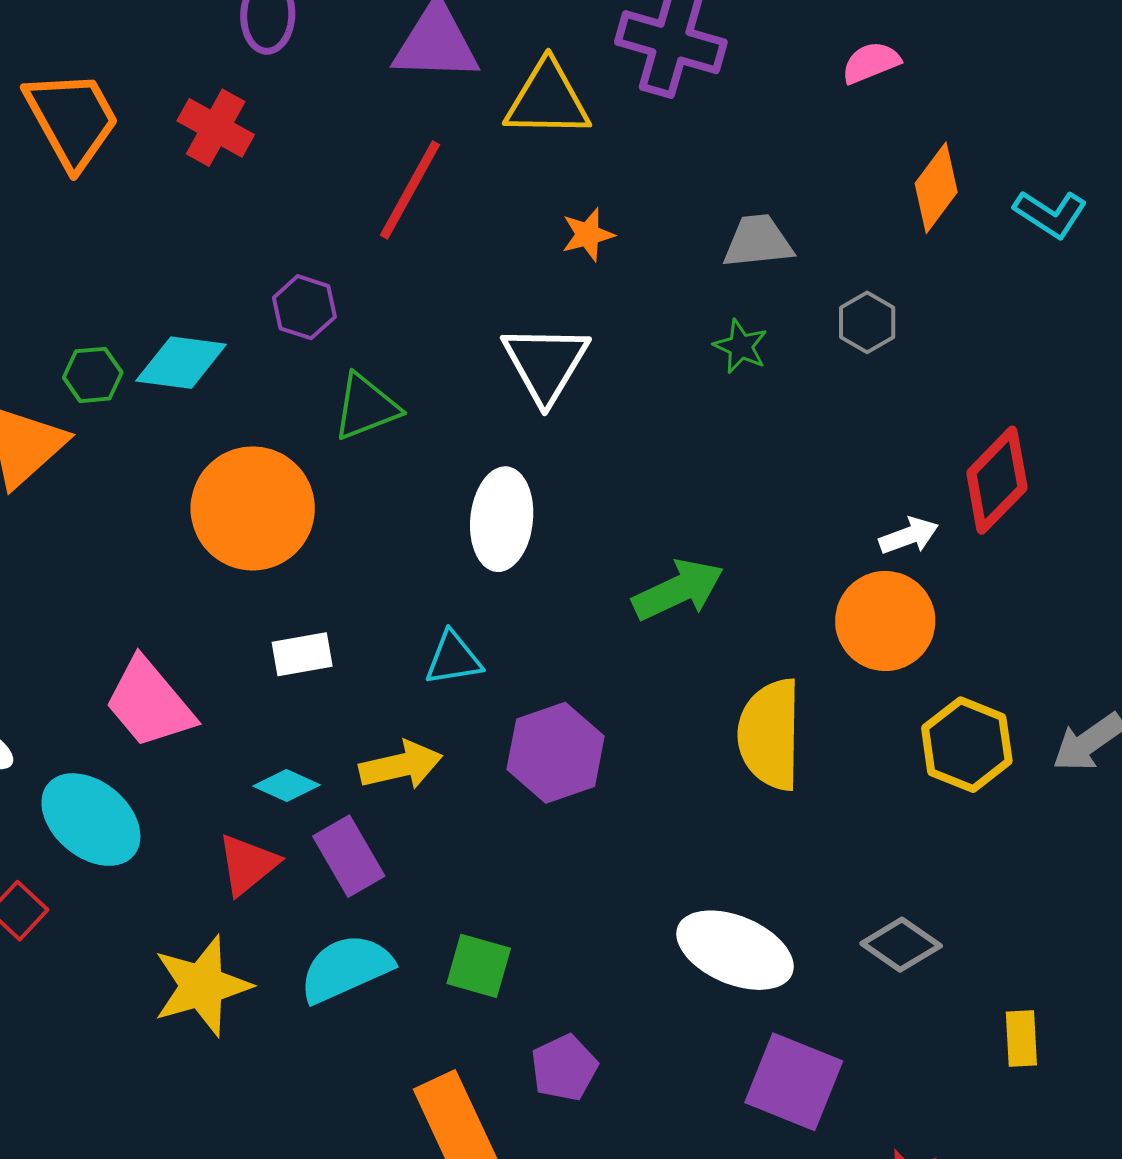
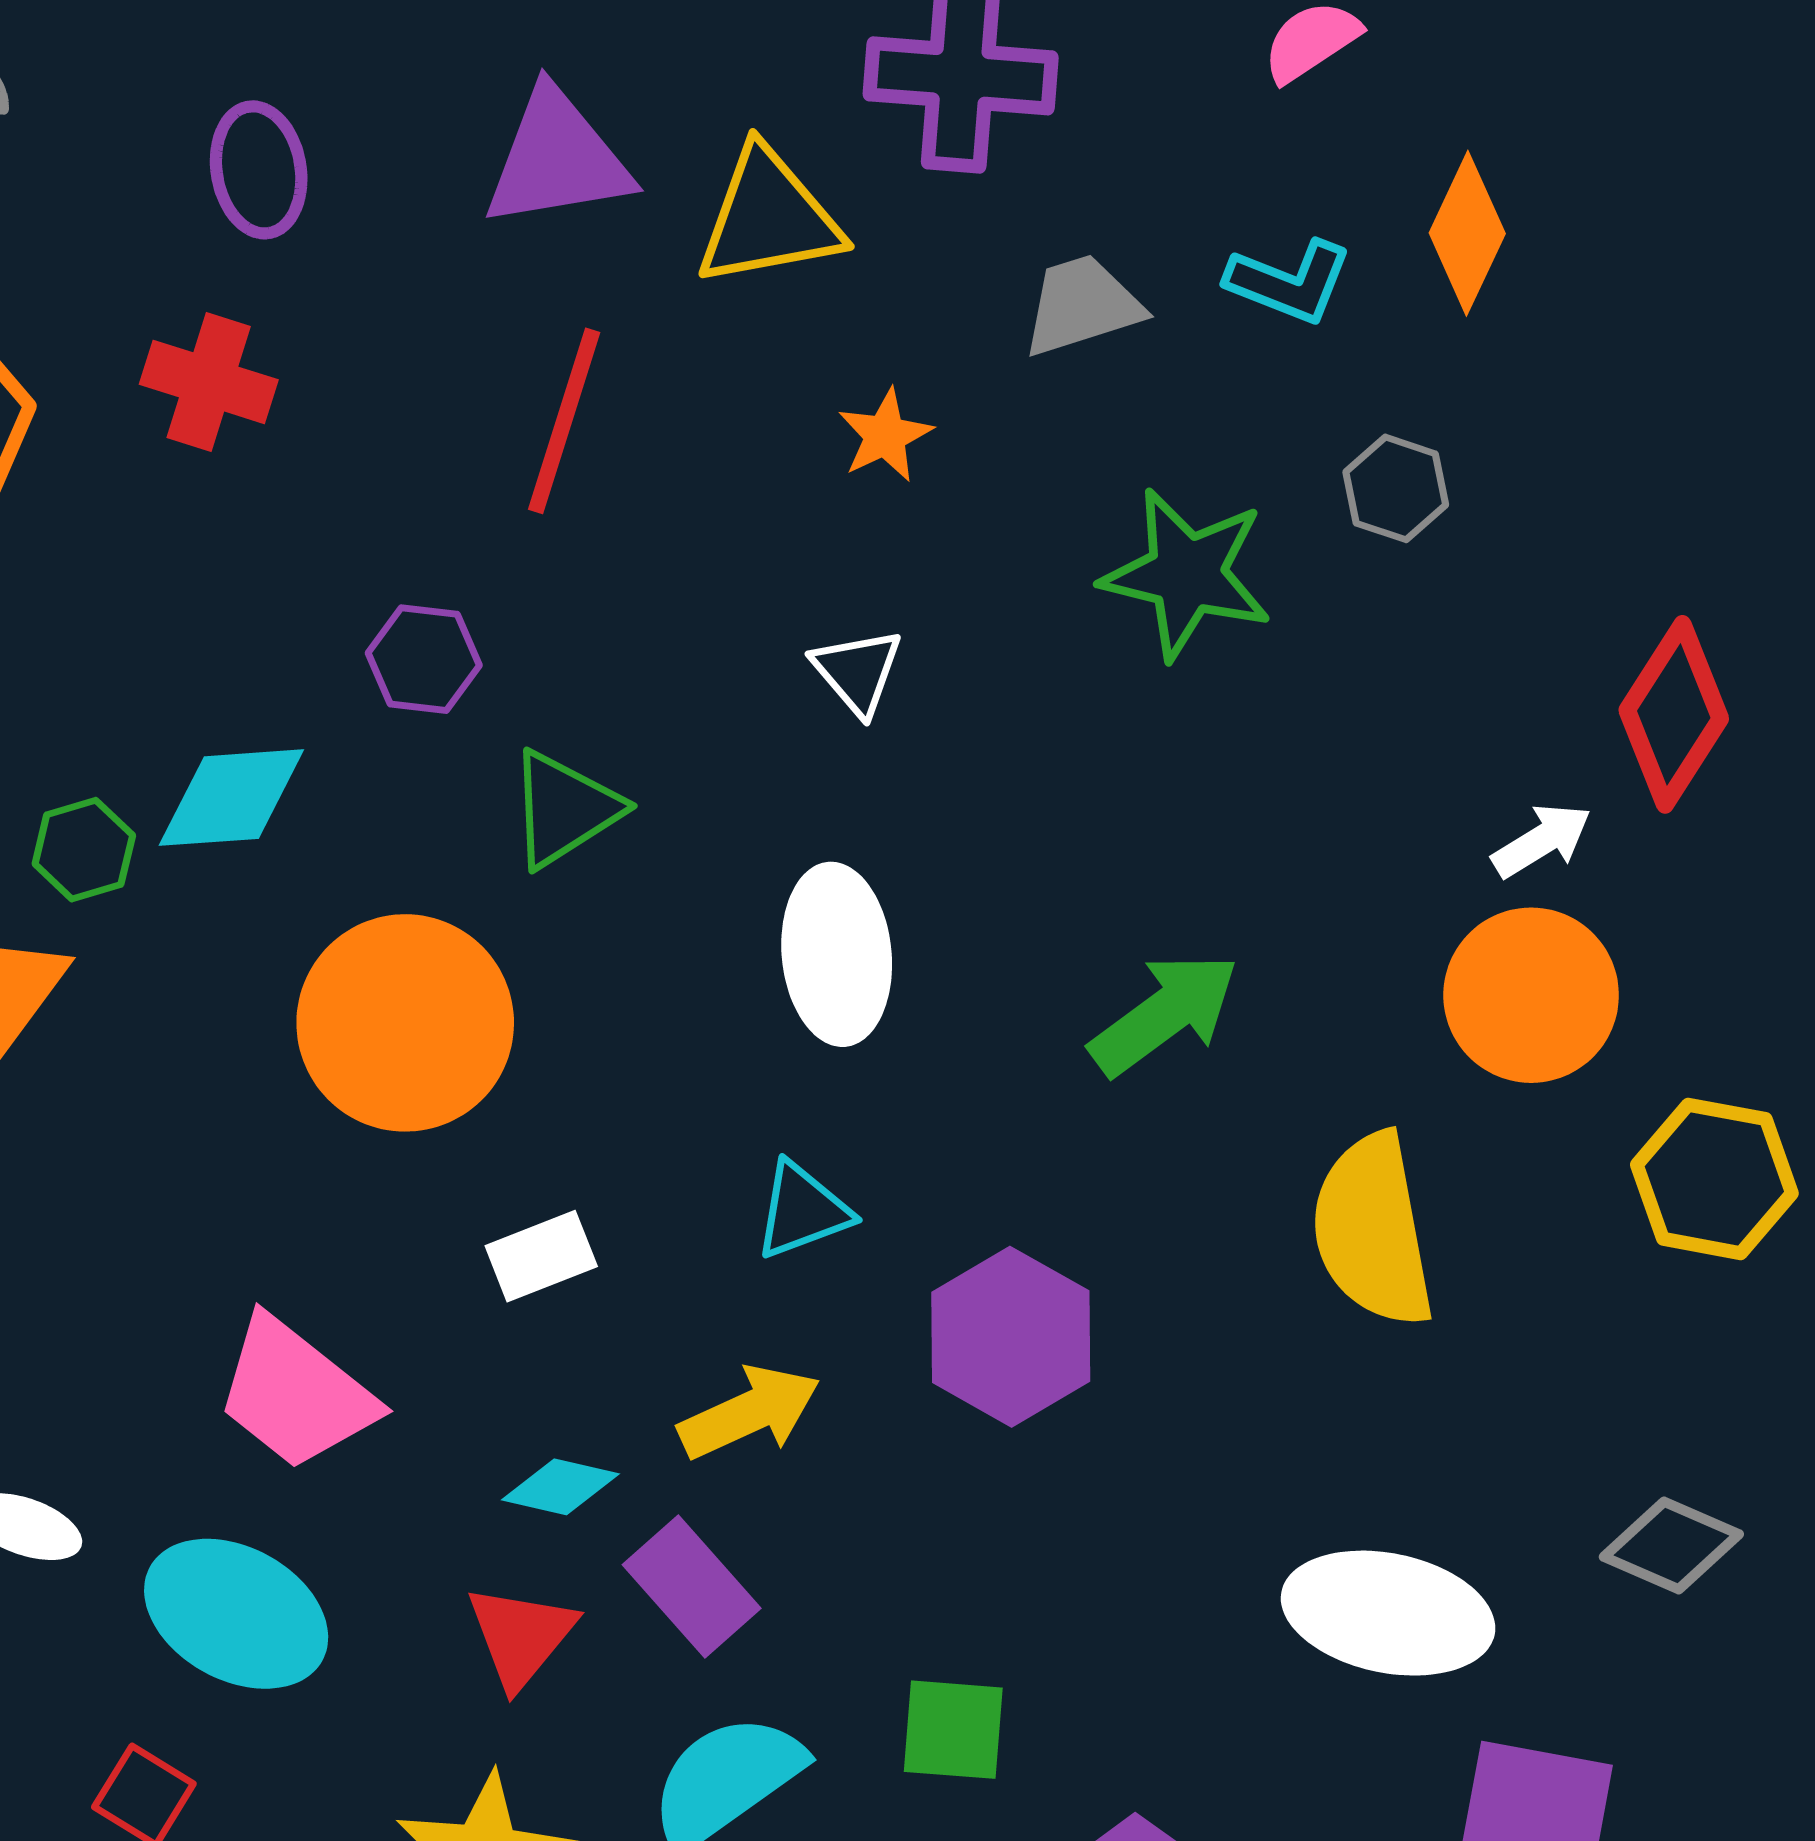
cyan L-shape: (1050, 214) -> (1289, 282), moved
gray trapezoid: (758, 241) -> (1082, 305), moved
green star: (741, 346) -> (1187, 574), size x1.8
white triangle: (545, 363) -> (857, 671), size x0.6

